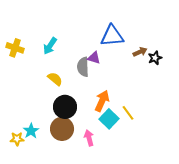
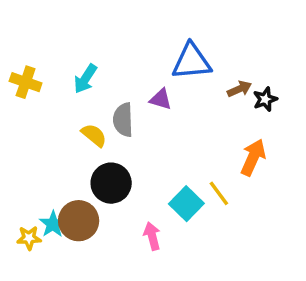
gray semicircle: (83, 67) -> (123, 120), moved
orange arrow: (102, 101) -> (253, 157), moved
brown circle: (62, 129) -> (79, 221), moved

